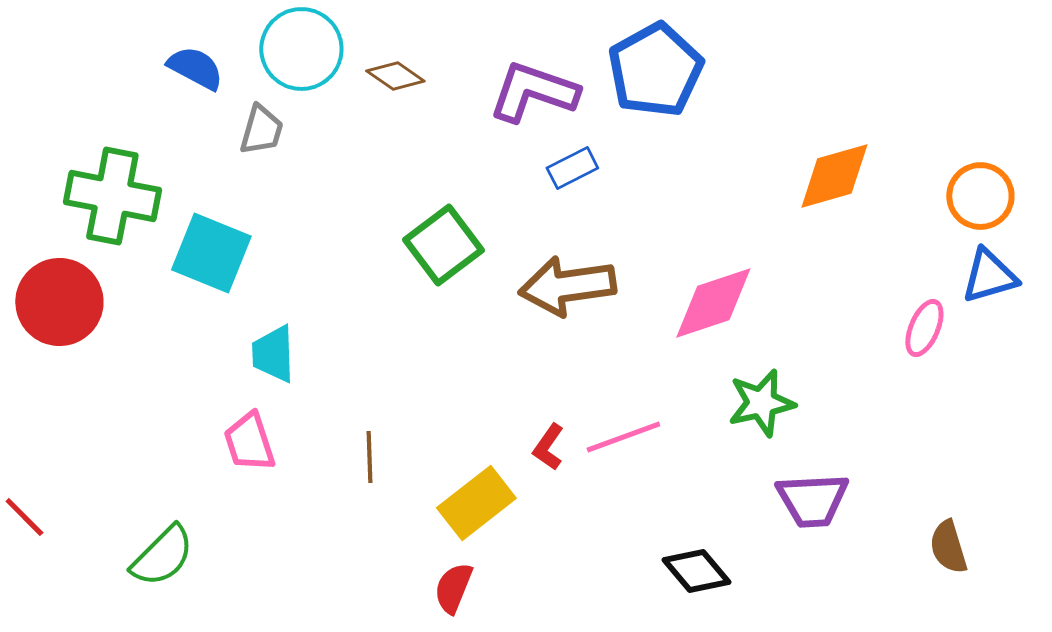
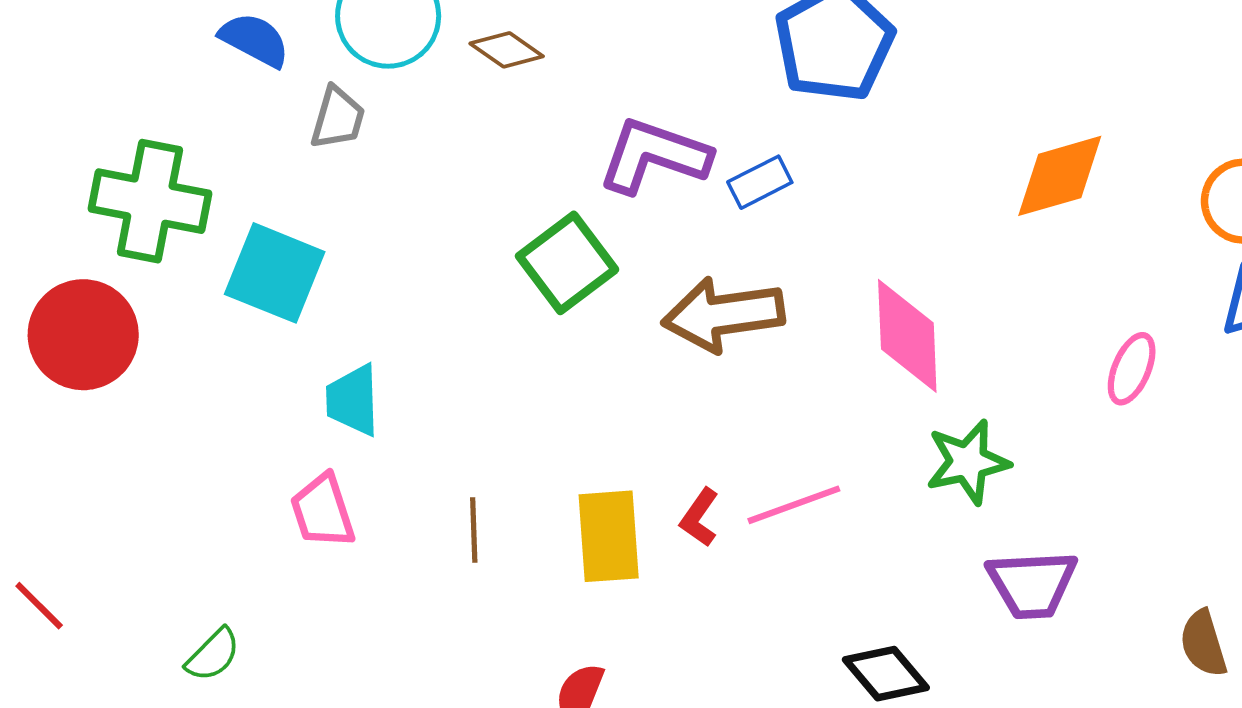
purple L-shape: (533, 92) -> (654, 156), moved
blue rectangle: (572, 168) -> (760, 182), moved
pink diamond: (713, 303) -> (907, 336), turned -74
pink ellipse: (924, 328) -> (1132, 369), moved
yellow rectangle: (476, 503) -> (609, 536), moved, turned -56
green semicircle: (162, 556) -> (213, 655), size x0.7

